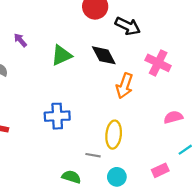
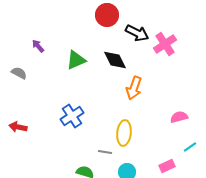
pink cross: (158, 63) -> (165, 44), moved, turned 30
blue cross: (57, 116) -> (72, 116), turned -30

